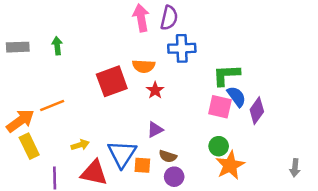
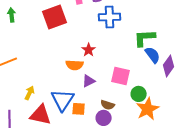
orange semicircle: (144, 66) -> (75, 65), moved
red square: (112, 81) -> (55, 17), moved
pink square: (220, 107) -> (121, 76), moved
yellow arrow: (80, 145) -> (30, 93), turned -48
brown semicircle: (168, 156) -> (108, 105), moved

